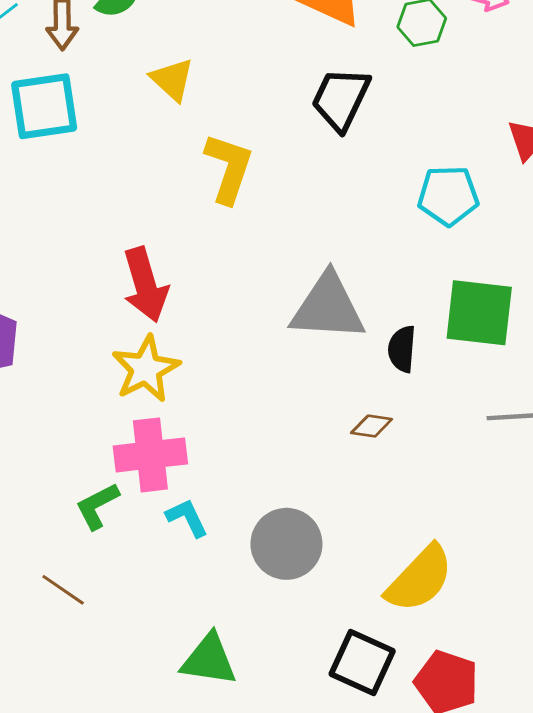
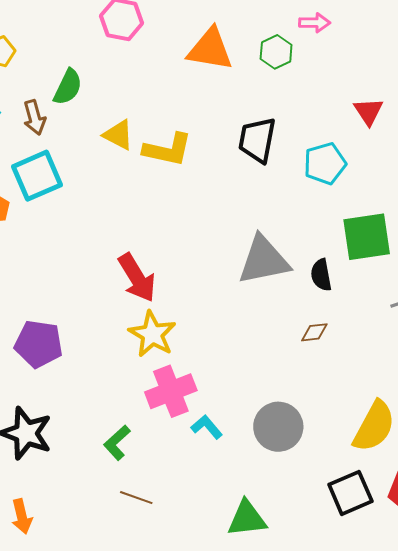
black trapezoid: (341, 99) -> (257, 140), moved
yellow L-shape: (229, 168) -> (168, 150), moved, turned 99
green L-shape: (97, 506) -> (117, 443), moved
black square: (362, 662) -> (350, 493), turned -33

